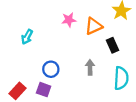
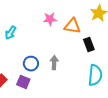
orange triangle: (94, 26) -> (72, 26), turned 30
gray arrow: (90, 67) -> (54, 63), moved

